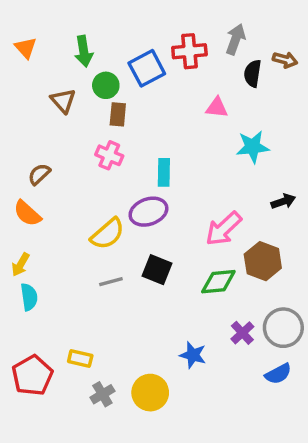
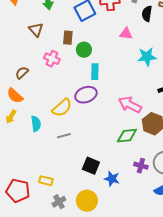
green circle: (106, 85) -> (84, 50), moved
pink cross: (109, 155) -> (52, 59), moved
pink arrow: (224, 229) -> (130, 105), turned 70
yellow arrow: (20, 265) -> (11, 117), moved
black square: (157, 270) -> (91, 166), moved
cyan semicircle: (29, 297) -> (36, 124), moved
purple cross: (242, 333) -> (141, 166), turned -32
red pentagon: (32, 375) -> (18, 191), turned -30

